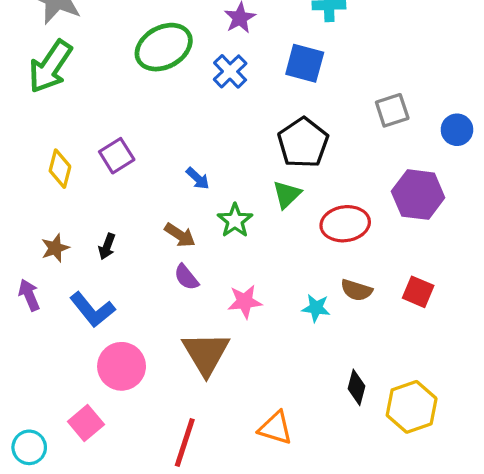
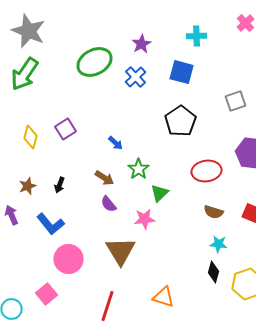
green triangle: (287, 195) -> (160, 193), moved
cyan star: (316, 308) -> (218, 244), moved

